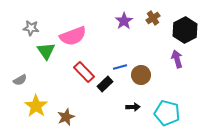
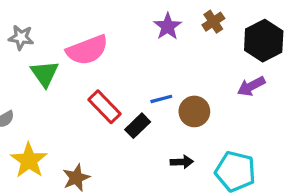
purple arrow: (177, 59) -> (251, 86), turned -102

